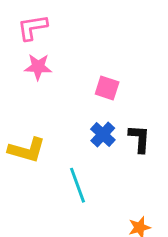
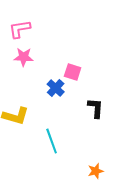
blue cross: (103, 134) -> (56, 88), moved

